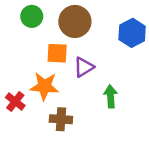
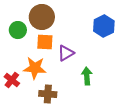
green circle: (32, 16) -> (18, 30), moved
brown circle: (75, 21) -> (42, 17), moved

